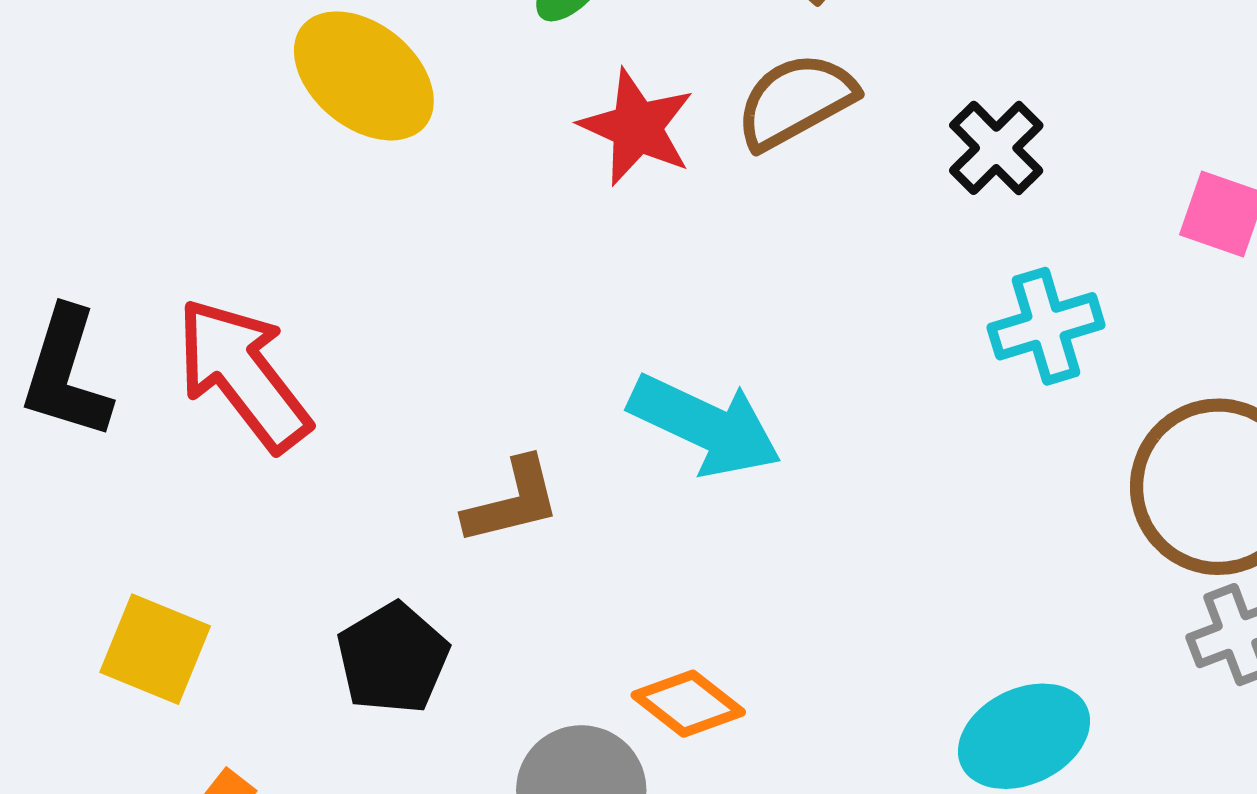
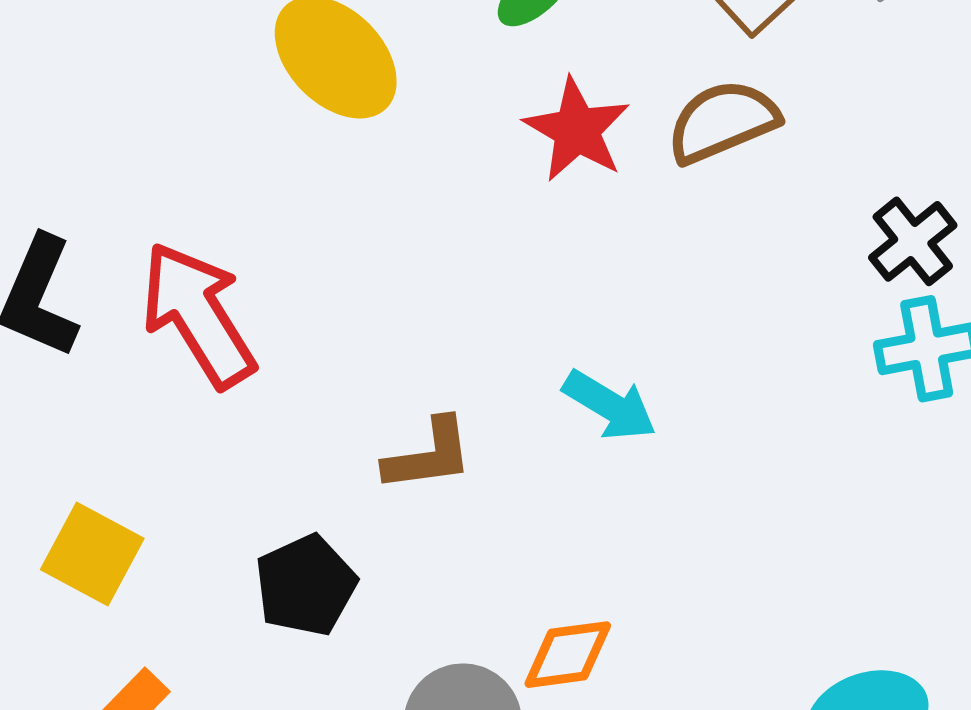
black cross: (996, 148) -> (913, 241), moved
cyan arrow: (705, 425) -> (610, 405), size x0.7
orange diamond: (688, 704) -> (568, 655), turned -52

